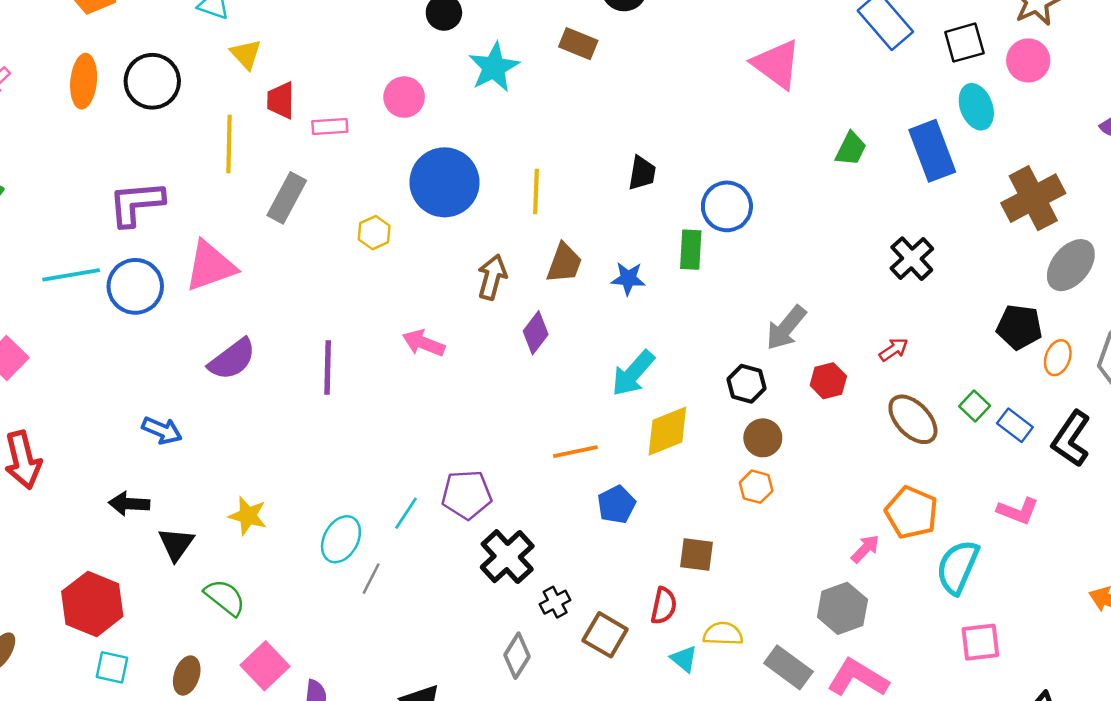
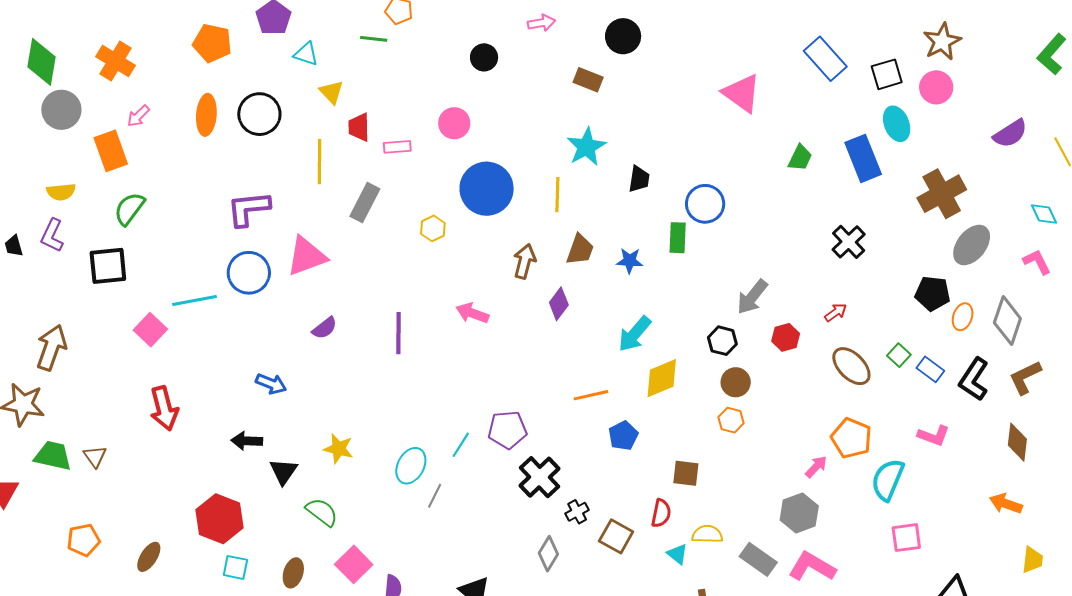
cyan star: (494, 67) -> (586, 147), moved
cyan line: (71, 275) -> (195, 301), moved
purple semicircle: (232, 359) -> (325, 328), size x0.7

